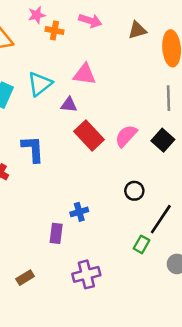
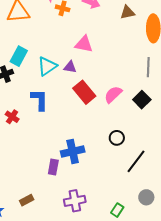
cyan triangle: (40, 84) -> (47, 66), moved
blue cross: (79, 212) -> (73, 152), size x1.6
green rectangle: (141, 244) -> (117, 210), moved

